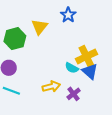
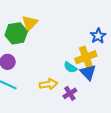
blue star: (68, 15) -> (98, 36), moved
yellow triangle: (40, 27) -> (30, 23), moved

